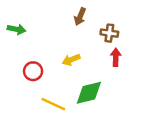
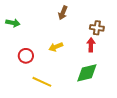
brown cross: (109, 33) -> (97, 28), moved
green diamond: (89, 93) -> (87, 73), moved

